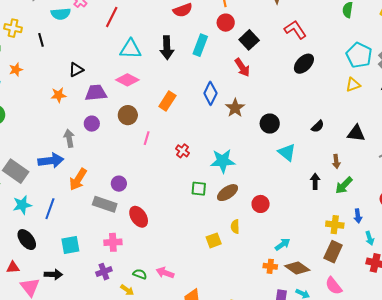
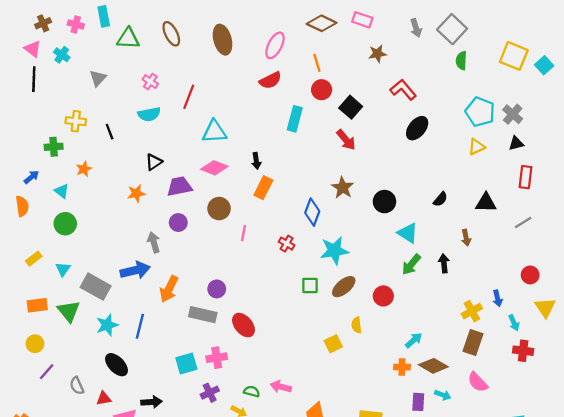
cyan semicircle: (61, 14) -> (149, 114), moved
black arrow: (167, 48) -> (256, 161), moved, size x0.6
blue diamond: (210, 93) -> (312, 212), moved
green arrow: (344, 185) -> (411, 264), moved
yellow cross: (335, 225) -> (472, 311), turned -30
cyan square: (70, 245) -> (186, 364), moved

